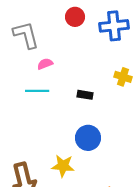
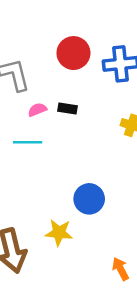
red circle: (75, 17) -> (73, 53), size x1.4
black rectangle: (85, 95) -> (67, 108), moved

